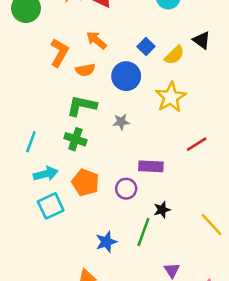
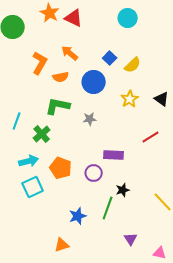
black triangle: (202, 40) -> (162, 99), moved
yellow star: (171, 97) -> (130, 99), size x0.7
green cross: (75, 139) -> (42, 134), moved, turned 30
cyan line: (31, 142) -> (17, 121), moved

